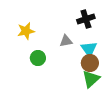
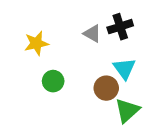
gray triangle: (66, 41) -> (92, 34), moved, turned 40
brown circle: (90, 63) -> (106, 88), moved

